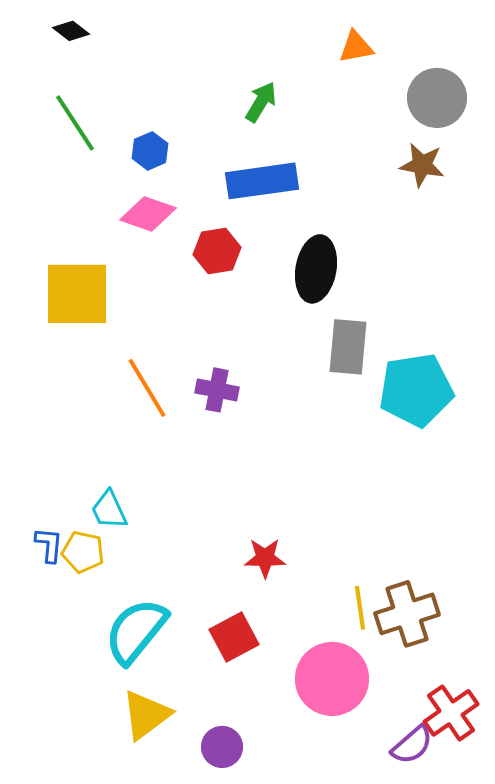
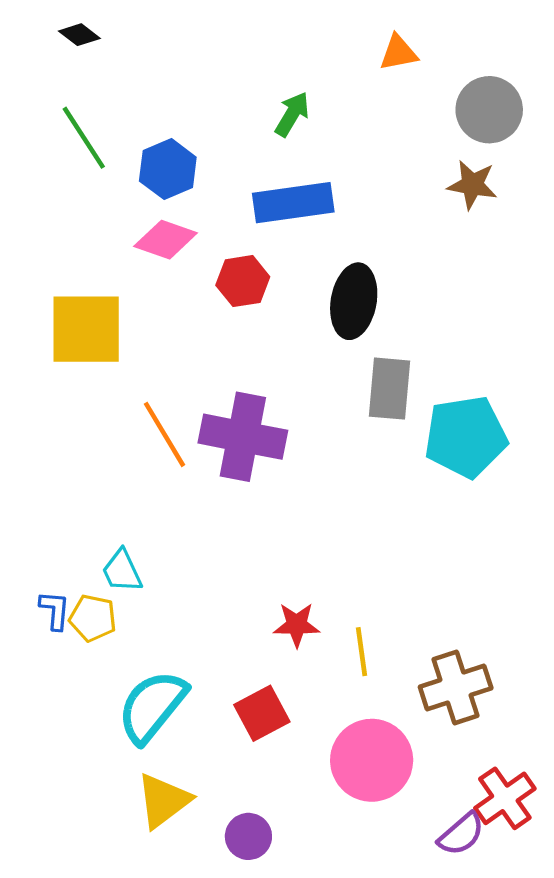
blue hexagon: (150, 151) -> (168, 169), size x1.4
purple cross: (217, 390) -> (243, 437), size x1.8
yellow line: (360, 608) -> (362, 652), moved

